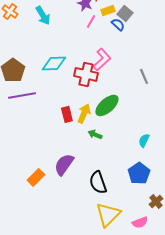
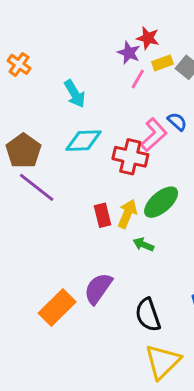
cyan arrow: (43, 15) -> (75, 94), moved
blue semicircle: (118, 24) -> (177, 122), moved
purple line: (22, 95) -> (37, 187), turned 48
orange rectangle: (36, 177) -> (57, 308), size x1.4

